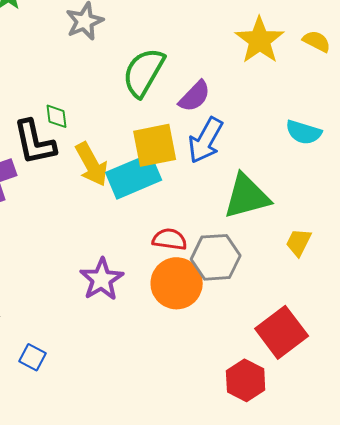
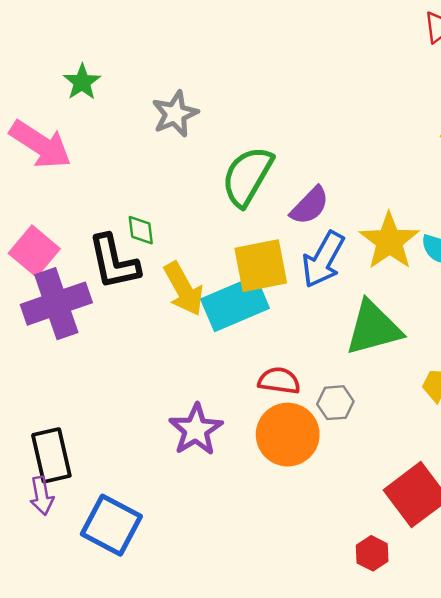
yellow star: (260, 40) -> (389, 241), moved
gray hexagon: (216, 257) -> (335, 403), size x0.6
blue square: (33, 357) -> (111, 525), size x1.8
red hexagon: (246, 380) -> (372, 553), size x0.7

